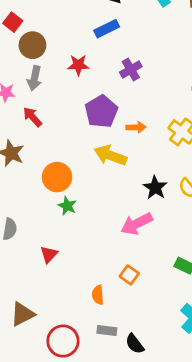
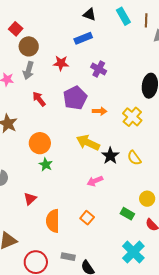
purple cross: (131, 69) -> (99, 69), turned -35
red arrow: (32, 117) -> (39, 99), moved
yellow arrow: (110, 155) -> (88, 143), moved
pink arrow: (137, 224) -> (95, 181), size x0.7
orange semicircle: (98, 295) -> (53, 221), moved, size x1.6

